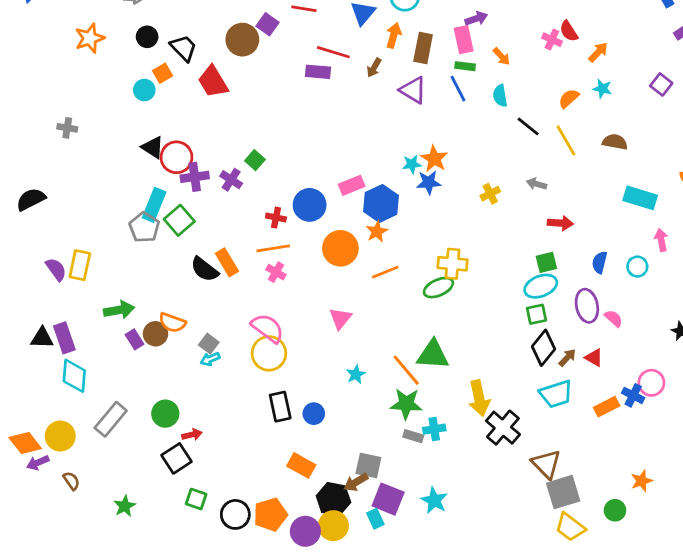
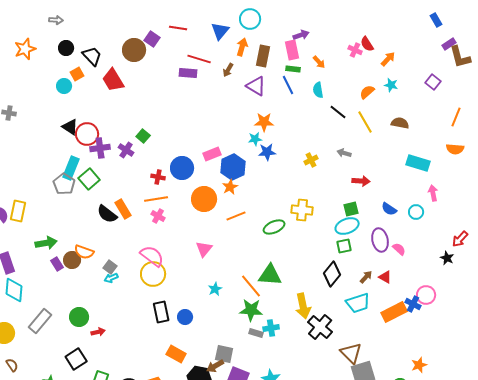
orange star: (434, 159) -> (264, 122), moved, turned -30
blue semicircle: (600, 262) -> (389, 209), turned -70
yellow cross: (452, 264) -> (302, 210), moved
black diamond: (544, 348) -> (332, 274), moved
orange rectangle: (607, 407) -> (394, 312), size x1.4
black square: (176, 458) -> (76, 359), moved

